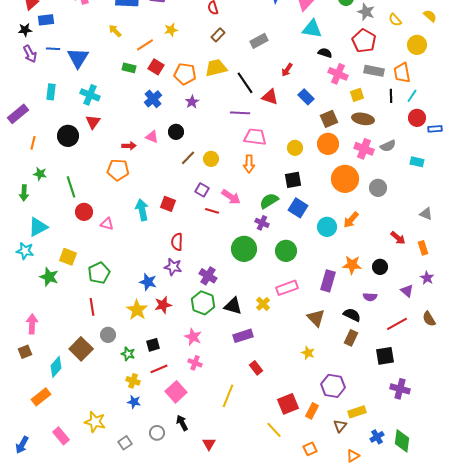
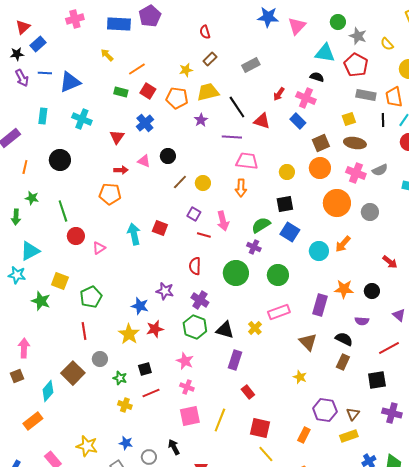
blue rectangle: (46, 20) -> (38, 44), turned -35
cyan triangle: (312, 29) -> (325, 53), moved
yellow star: (171, 30) -> (186, 70), moved
blue triangle: (78, 58) -> (70, 82), turned 35
pink cross: (338, 74) -> (306, 98), moved
purple star: (192, 102) -> (201, 120), moved
red triangle: (93, 122) -> (117, 137), moved
pink arrow: (231, 197) -> (223, 221), turned 42
pink triangle: (107, 224) -> (99, 248), turned -48
red semicircle: (177, 242) -> (195, 266), moved
purple rectangle: (243, 336) -> (235, 360), turned -54
pink square: (176, 392) -> (190, 416), moved, turned 30
blue star: (134, 402) -> (126, 443), moved
red square: (288, 404) -> (260, 428), moved, turned 35
brown triangle: (340, 426) -> (353, 414), moved

